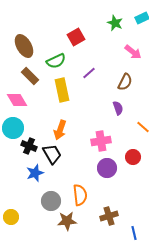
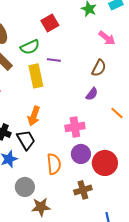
purple line: (89, 73) -> (54, 60), moved, turned 48
purple semicircle: (118, 108) -> (92, 94), turned 56
red circle: (133, 157) -> (105, 163), moved, size x1.6
orange semicircle: (80, 195) -> (54, 164), moved
brown cross: (109, 216) -> (83, 190), moved

